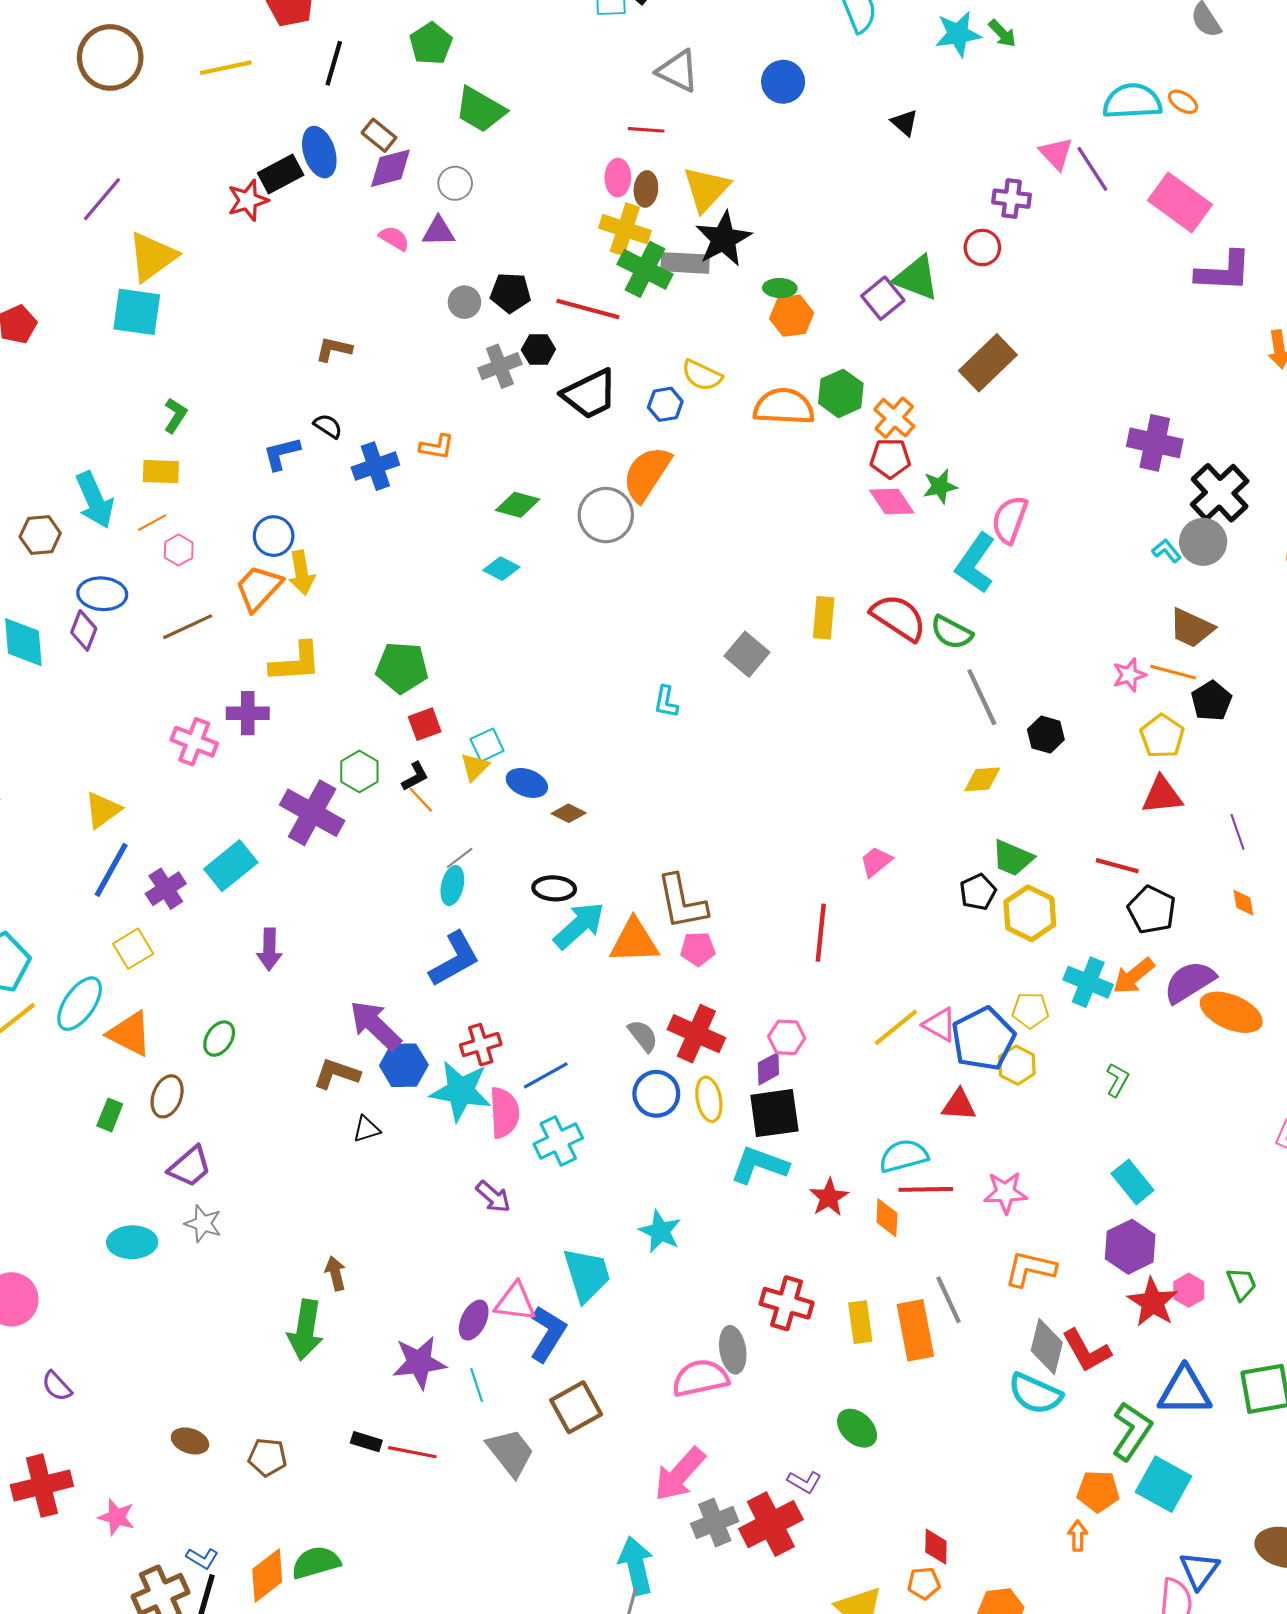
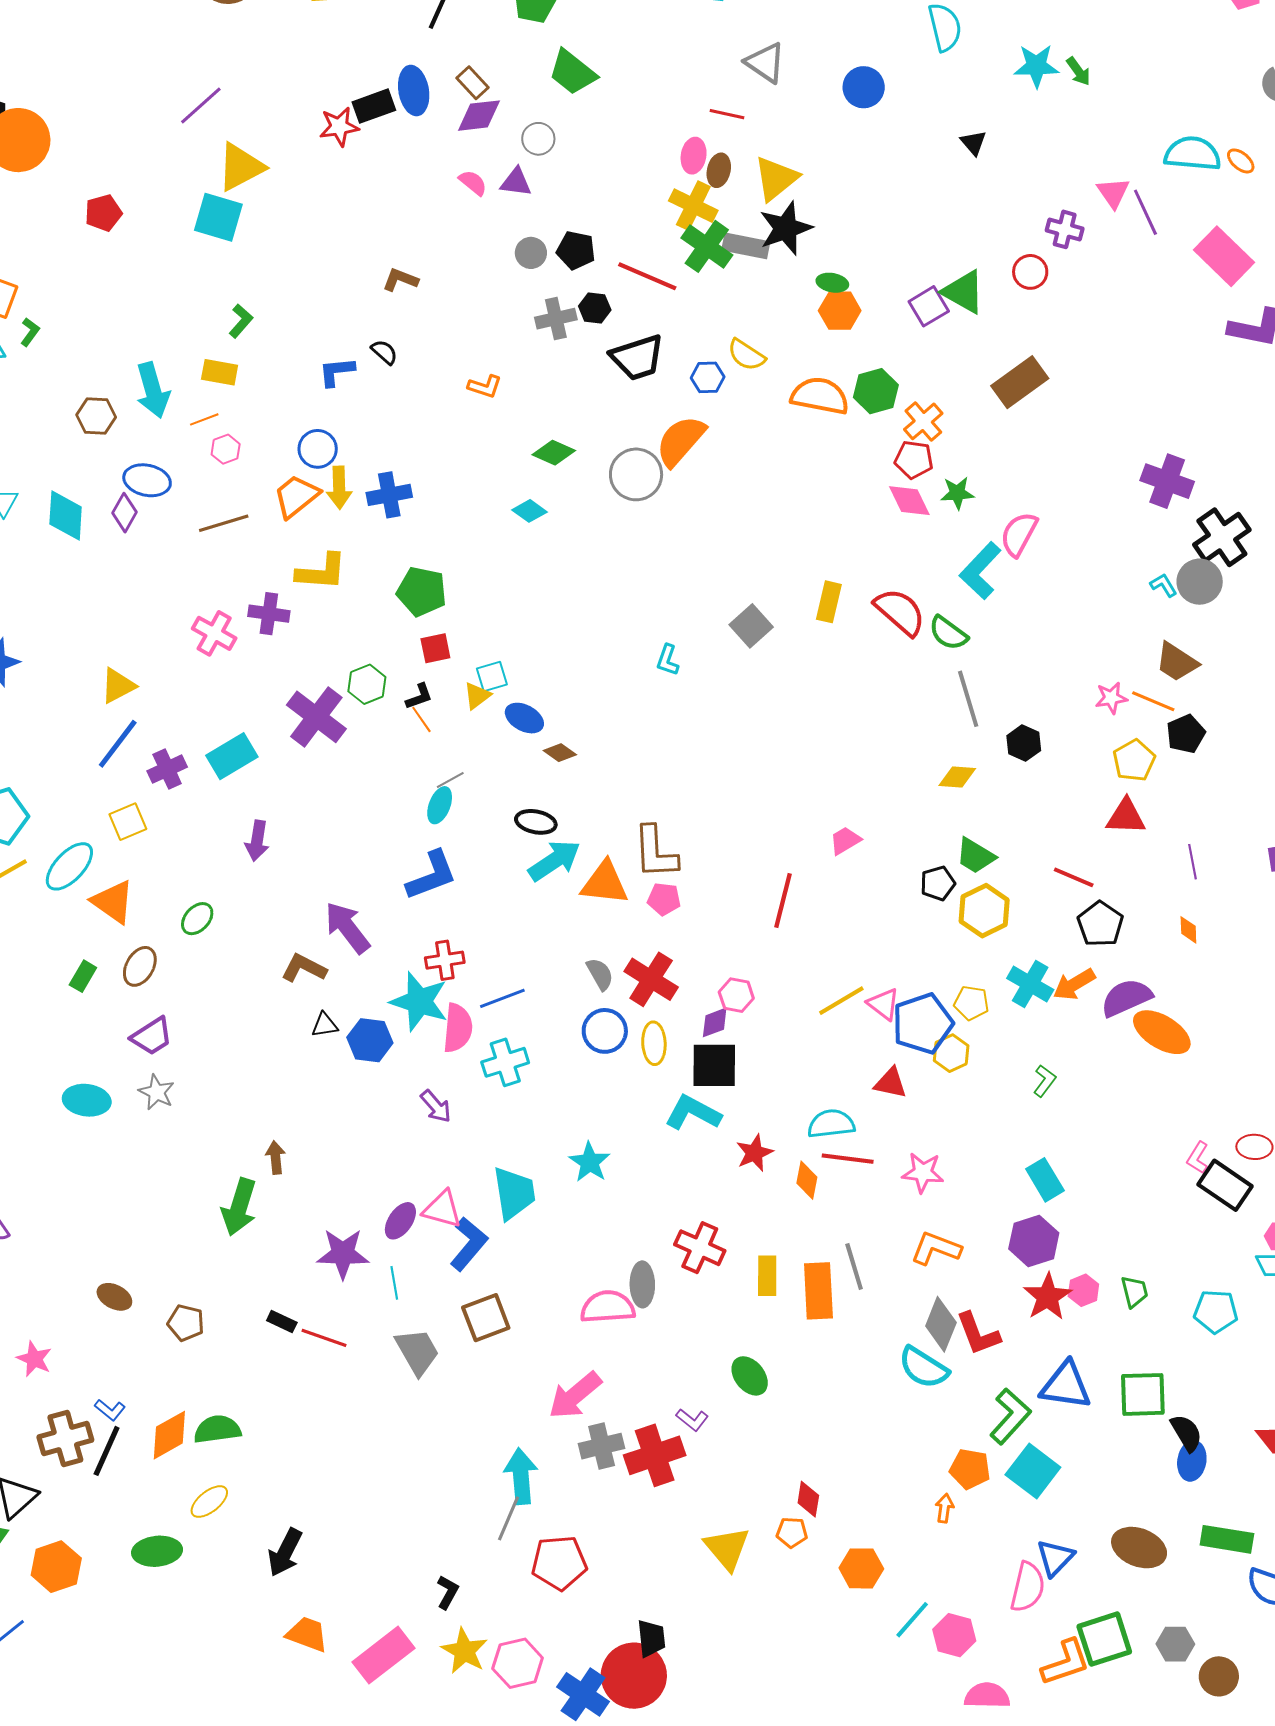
blue cross: (375, 466) -> (389, 495), moved
blue hexagon: (404, 1065) -> (370, 1040), moved

